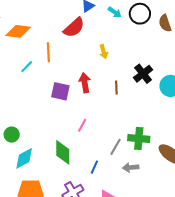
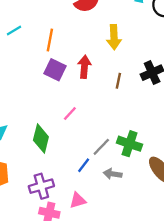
orange line: (48, 52) -> (50, 40), moved
yellow arrow: (104, 52) -> (114, 37), size x1.5
cyan line: (27, 67) -> (14, 30), moved
blue line: (94, 167) -> (84, 165), moved

